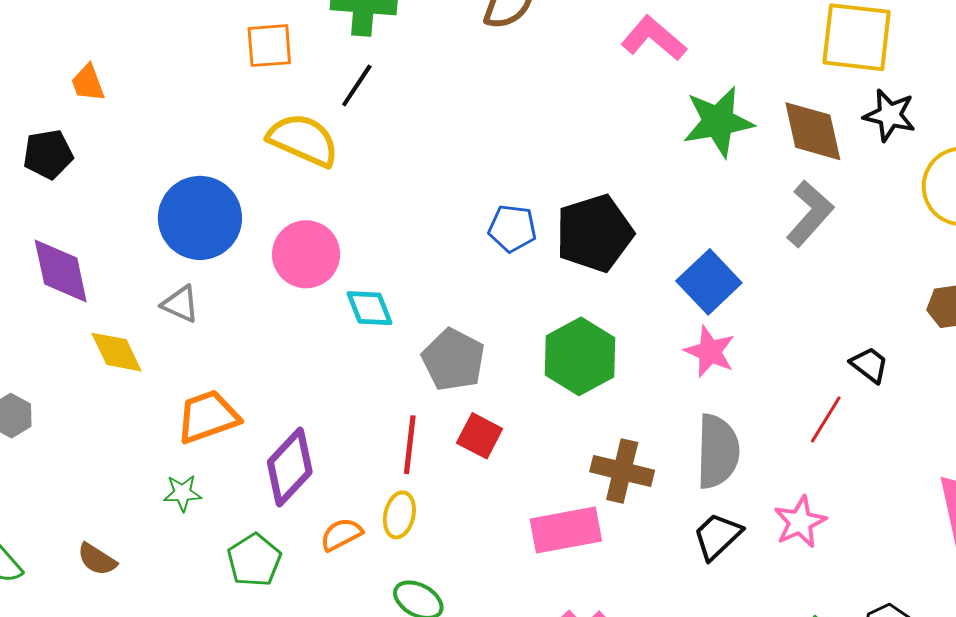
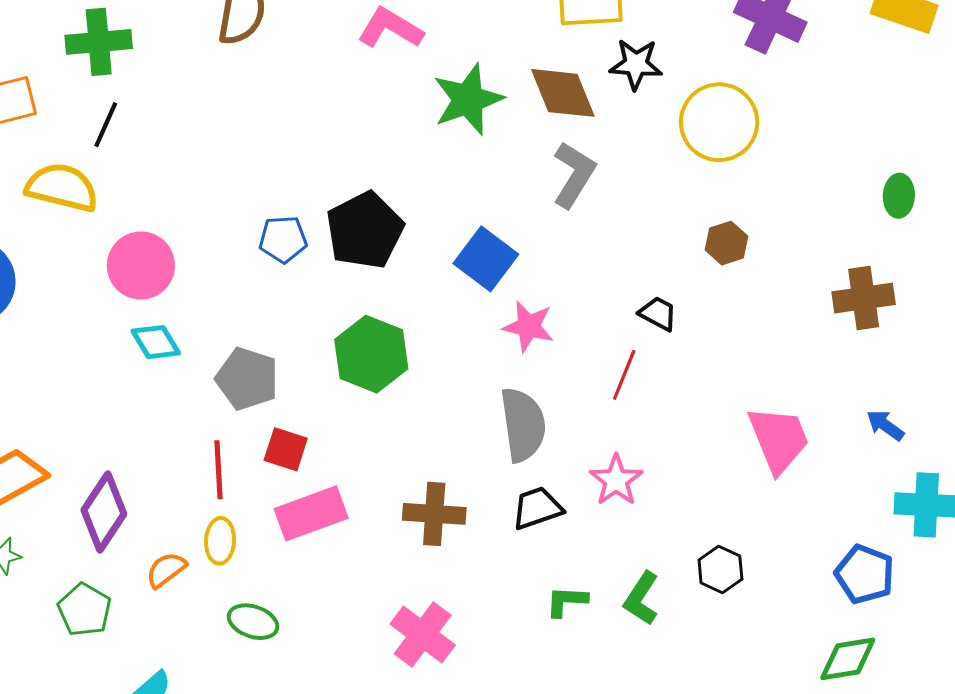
pink circle: (306, 254) -> (141, 266), moved
pink star: (710, 352) -> (528, 326), moved
brown cross: (622, 471) -> (434, 514), moved
pink rectangle: (566, 530) -> (311, 513), moved
black trapezoid: (717, 536) -> (537, 508), turned 34

